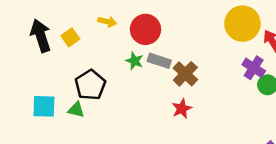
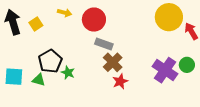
green star: (134, 61) -> (68, 73), moved
purple cross: (254, 68) -> (165, 70), moved, size x1.4
brown cross: (185, 74) -> (113, 62), moved

